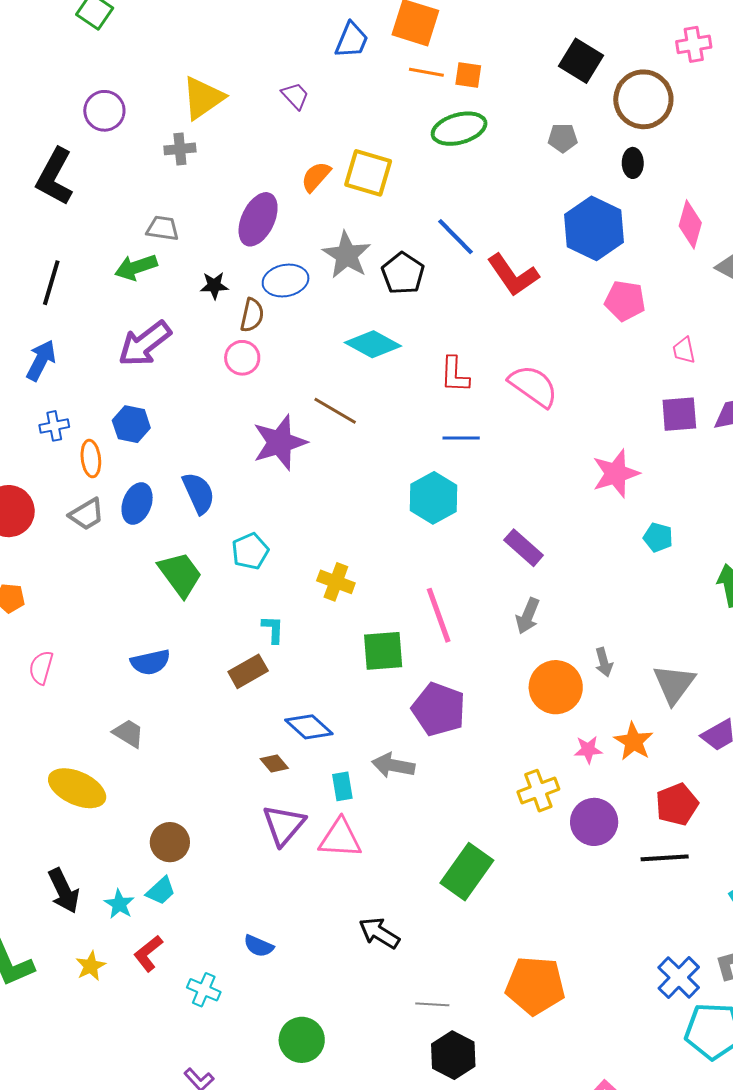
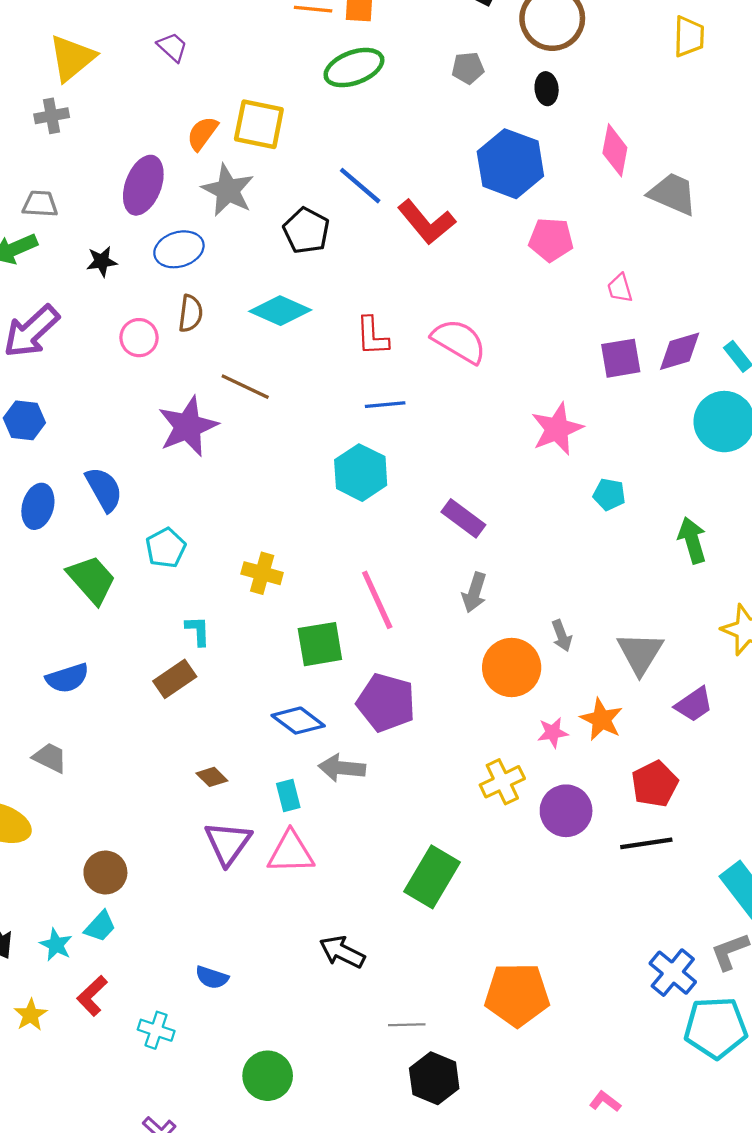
gray star: (347, 255) -> (228, 190), moved
brown semicircle: (252, 315) -> (191, 313), moved
blue diamond: (309, 727) -> (298, 721), moved

